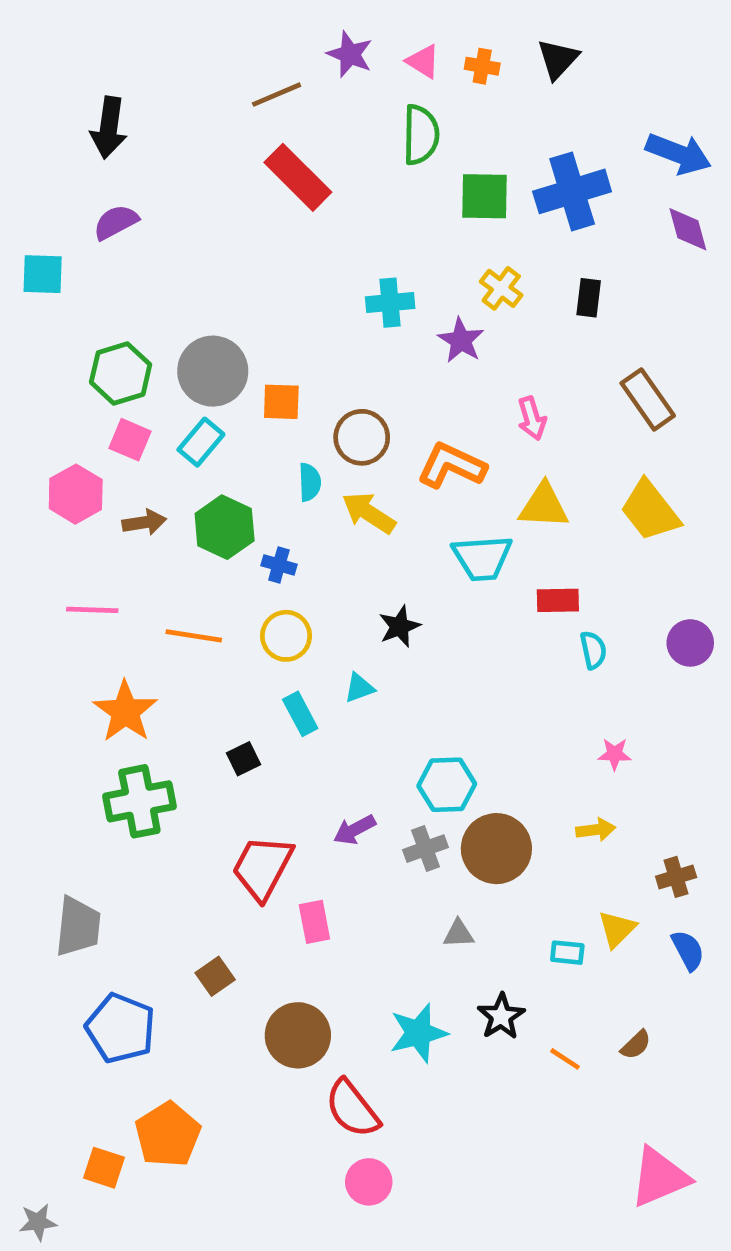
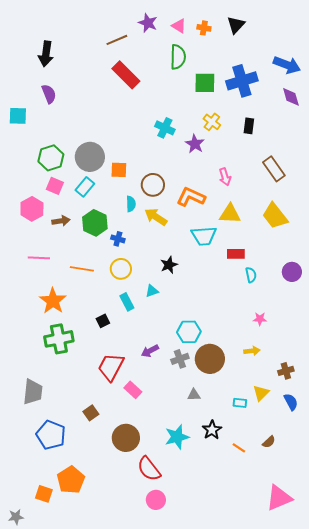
purple semicircle: (116, 222) -> (49, 94), turned 96
cyan cross: (390, 303) -> (165, 128), turned 30
pink rectangle: (314, 922) -> (133, 390), turned -36

